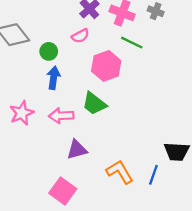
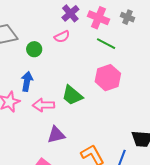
pink hexagon: (106, 66) -> (108, 78), moved
blue arrow: (54, 78) -> (27, 81), moved

